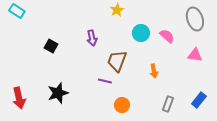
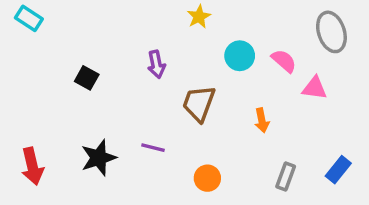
pink triangle: (195, 55) -> (314, 88), moved
purple line: (105, 81) -> (153, 148), moved

